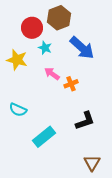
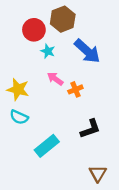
yellow star: (17, 60) -> (18, 89), moved

